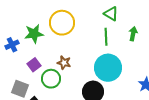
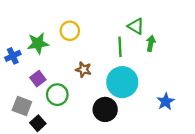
green triangle: (111, 14) -> (136, 26), moved
yellow circle: (62, 23) -> (70, 31), size x0.7
brown star: (64, 63) -> (83, 70), moved

